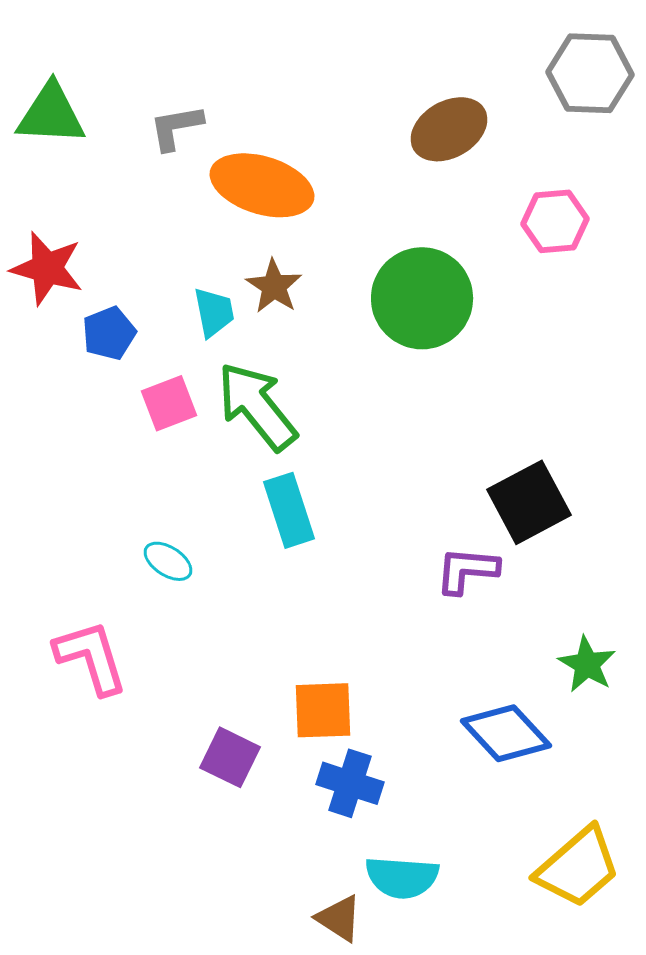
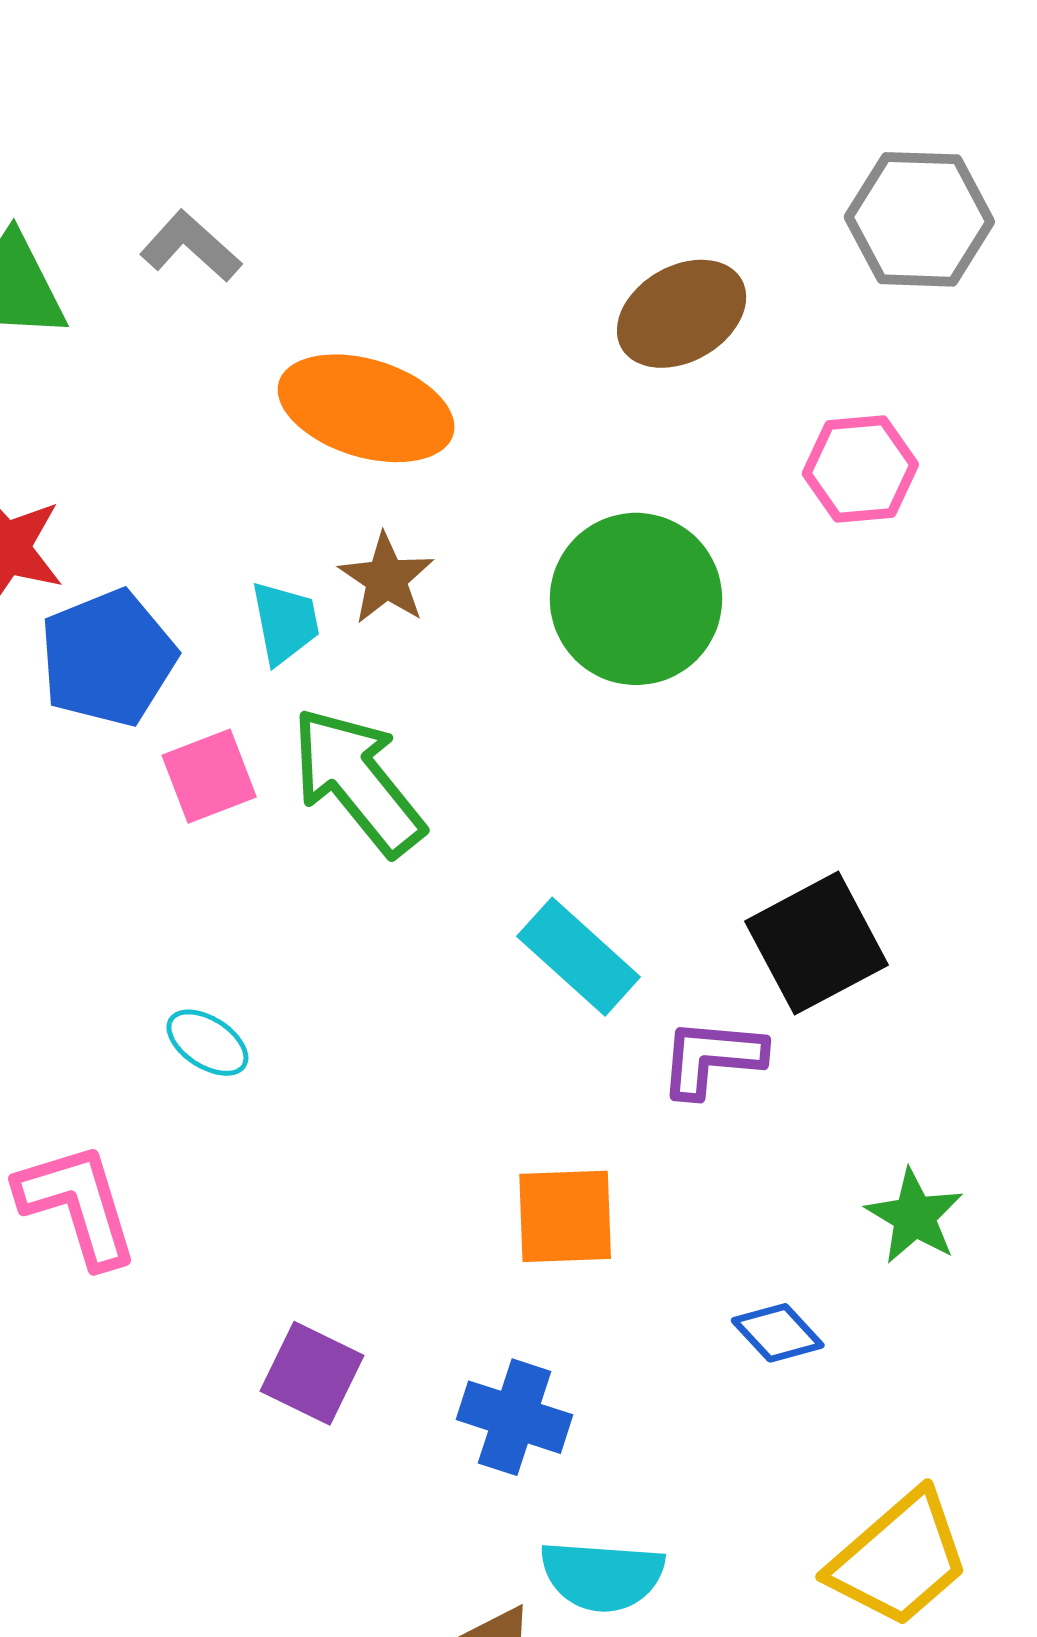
gray L-shape: (176, 127) -> (191, 246), moved, turned 52
blue pentagon: (109, 333) -> (108, 658), size x1.5
cyan rectangle: (289, 510) -> (579, 957), moved, turned -30
orange square: (323, 710) -> (565, 1216), moved
blue diamond: (506, 733) -> (778, 1333), size x0.6

